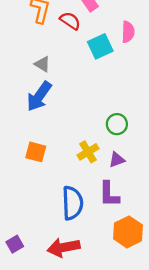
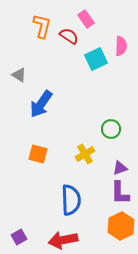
gray triangle: (42, 64) -> (19, 75), moved
purple triangle: (117, 160) -> (120, 168), moved
purple L-shape: (109, 194) -> (120, 193), moved

